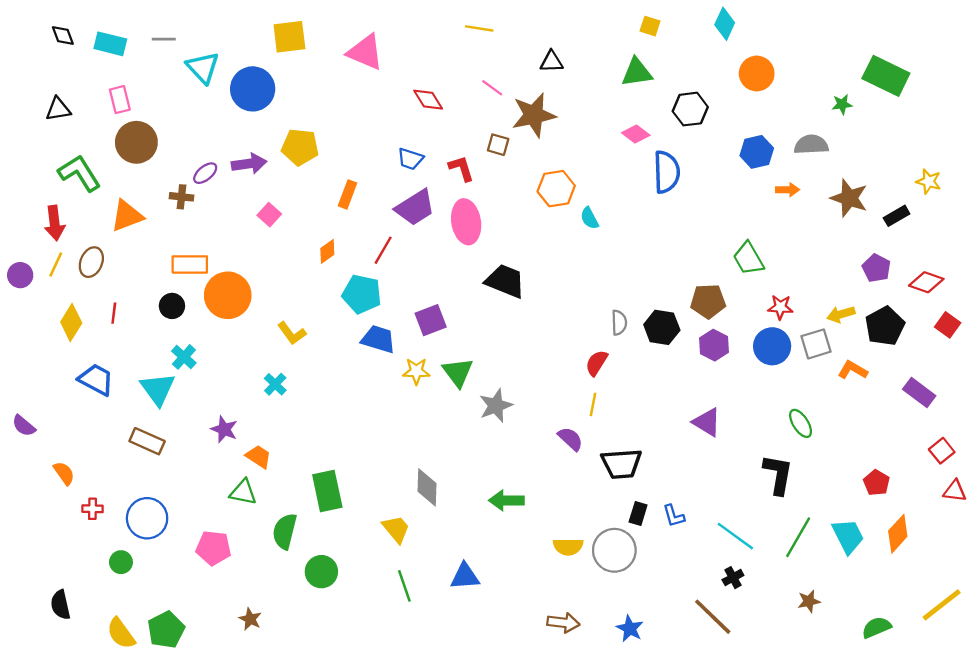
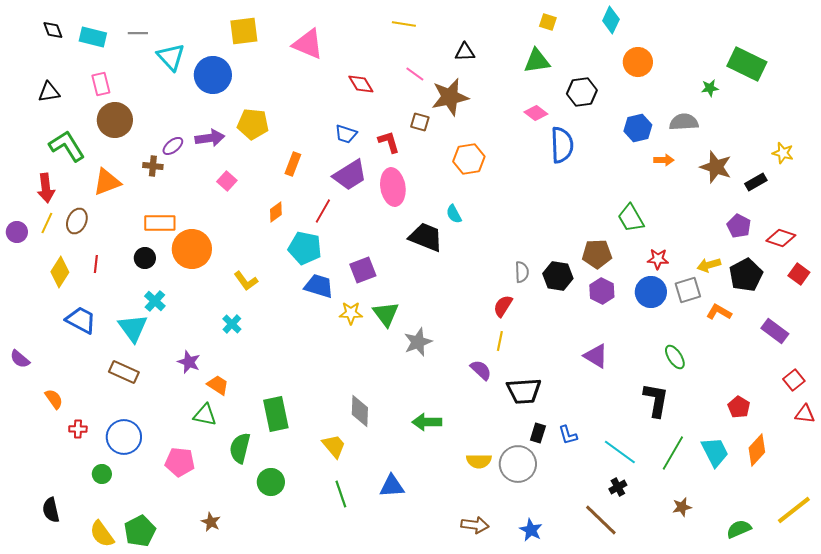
cyan semicircle: (589, 218) -> (454, 214), moved

